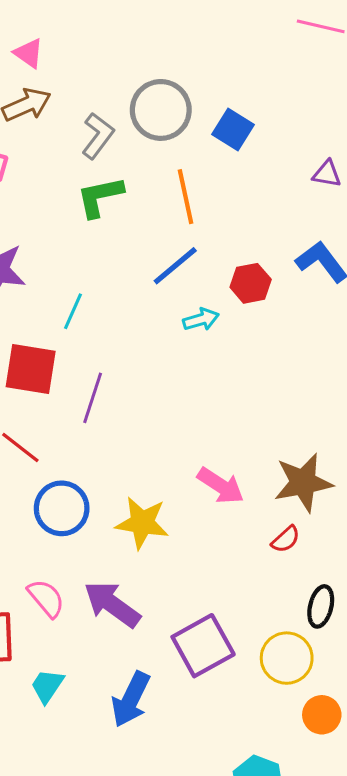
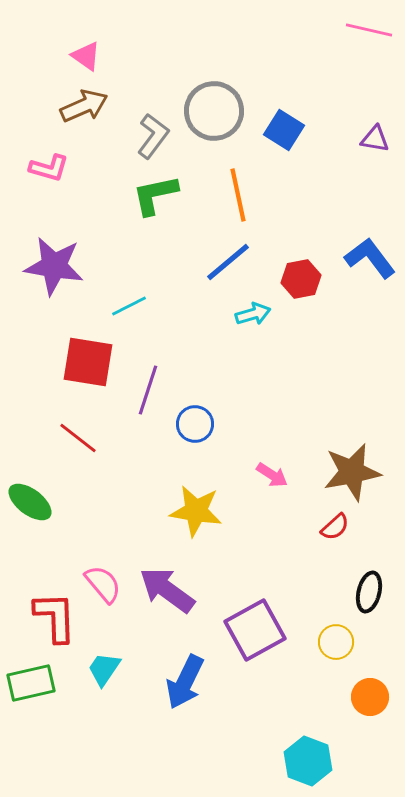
purple triangle: (327, 174) -> (375, 139), moved
cyan line: (73, 311) -> (129, 306), turned 39
pink arrow: (221, 486) -> (272, 475), size x0.7
blue circle: (62, 508) -> (195, 424), moved, size x0.7
yellow circle: (287, 658) -> (336, 642), size x0.7

